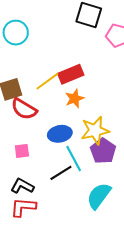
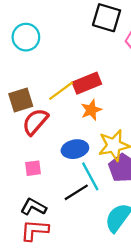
red semicircle: (24, 109) -> (35, 122), turned 100

